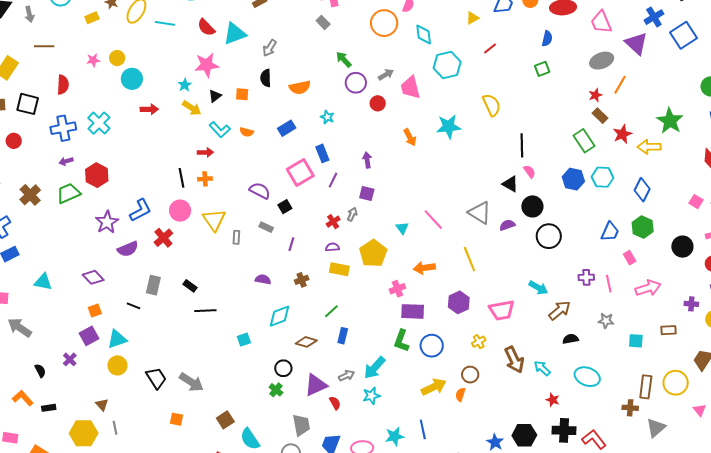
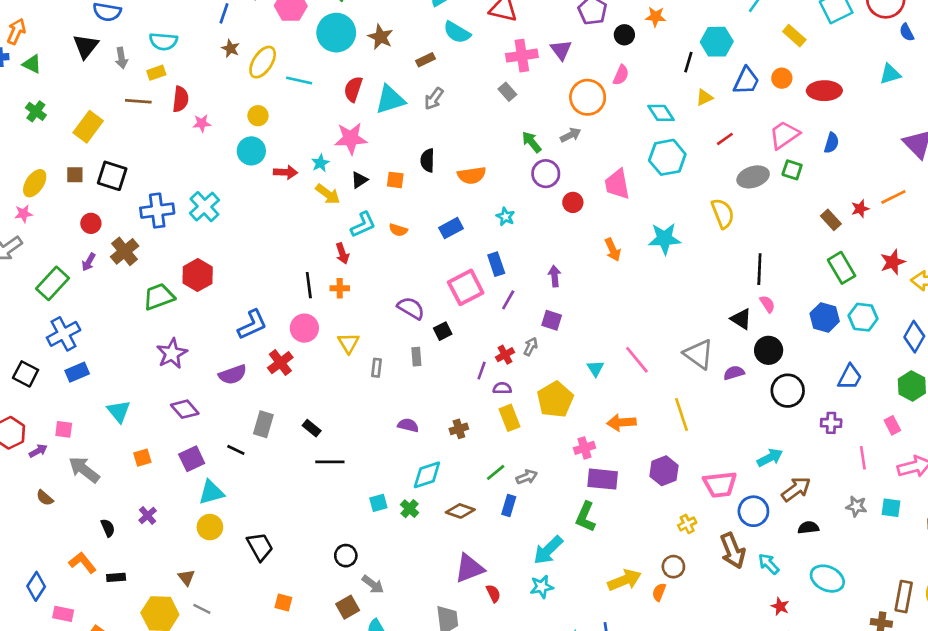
yellow rectangle: (92, 18) -> (156, 73), moved
pink trapezoid: (601, 22) -> (784, 135), moved, turned 75
red semicircle: (206, 27) -> (353, 89), turned 60
cyan diamond: (424, 35) -> (661, 113), moved, turned -30
blue semicircle: (547, 39) -> (832, 143), moved
gray arrow: (270, 48) -> (434, 99), moved
yellow circle: (117, 58) -> (258, 116), moved
gray ellipse: (602, 61) -> (753, 177), moved
green square: (542, 69) -> (792, 170), turned 35
gray arrow: (386, 75) -> (571, 135), moved
red semicircle: (63, 85) -> (180, 99), moved
orange line: (620, 85) -> (893, 197), turned 30
red arrow: (149, 109) -> (286, 172), moved
brown rectangle: (600, 116) -> (831, 220), moved
cyan L-shape: (220, 130) -> (363, 225), turned -75
red arrow: (205, 152) -> (342, 253), turned 70
purple arrow: (66, 161) -> (89, 262), moved, turned -48
brown cross: (30, 195) -> (125, 251), moved
yellow triangle: (214, 220) -> (348, 343), size x0.7
purple star: (107, 222) -> (172, 354), moved
gray rectangle: (266, 227) -> (416, 357), turned 56
blue trapezoid: (610, 232) -> (850, 377), moved
purple line: (291, 244) -> (482, 371), moved
yellow rectangle: (339, 269) -> (509, 418), turned 54
purple cross: (586, 277) -> (831, 423), moved
cyan triangle: (43, 282) -> (119, 411), turned 36
cyan arrow: (538, 288) -> (770, 458), turned -60
orange square: (95, 311) -> (142, 458), moved
purple square: (89, 336) -> (192, 459), moved
cyan square: (636, 341) -> (891, 508), moved
blue circle: (432, 346) -> (753, 511), moved
black circle: (283, 368) -> (346, 556), moved
gray arrow: (347, 376) -> (527, 477), moved
gray arrow: (191, 382) -> (373, 584), moved, size x0.7
green cross: (276, 390) -> (410, 509), moved
gray line: (115, 428) -> (202, 609), turned -56

